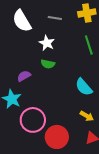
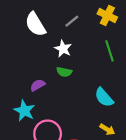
yellow cross: (87, 13) -> (107, 15), turned 36
gray line: (55, 18) -> (72, 21), turned -48

